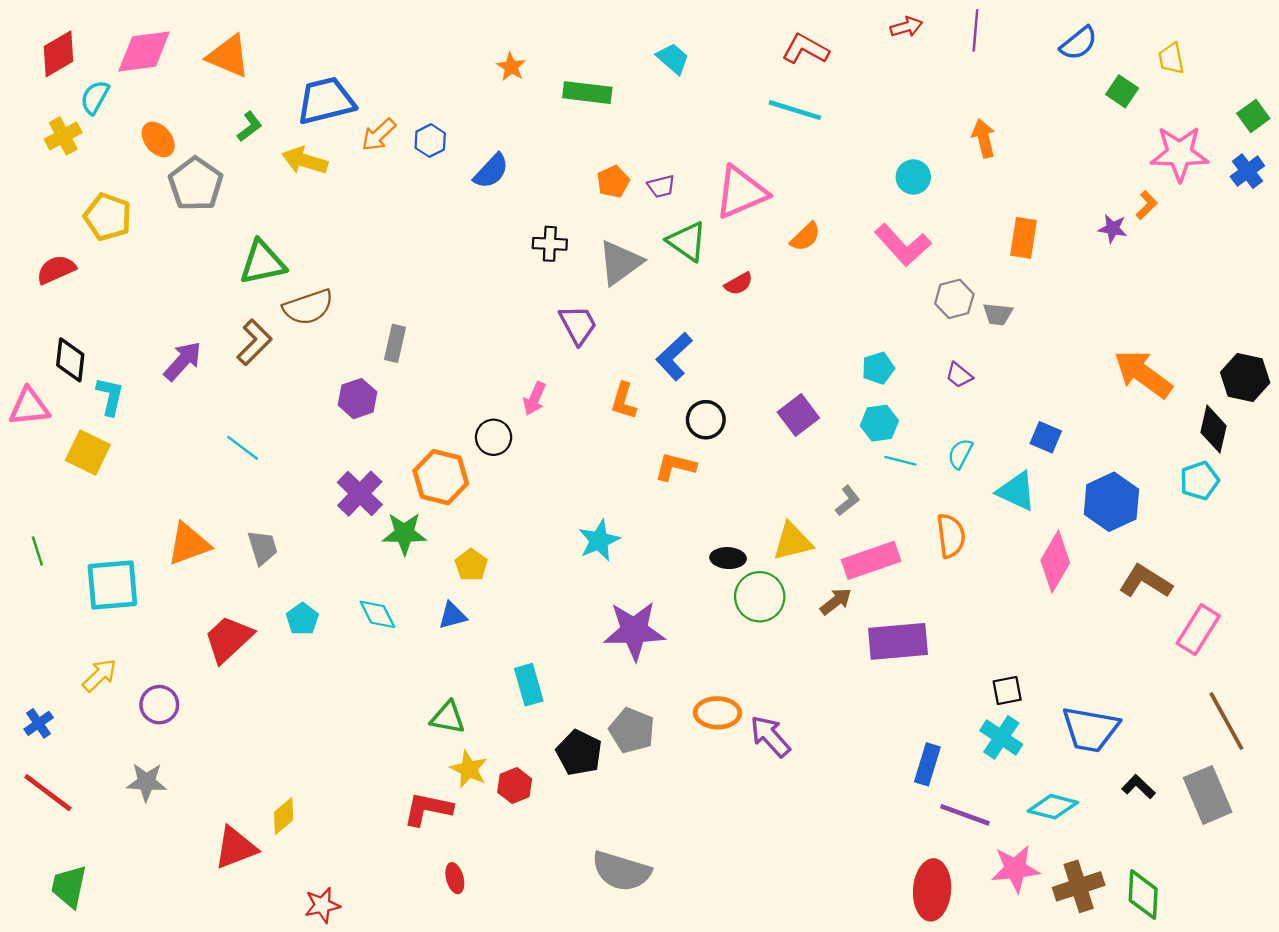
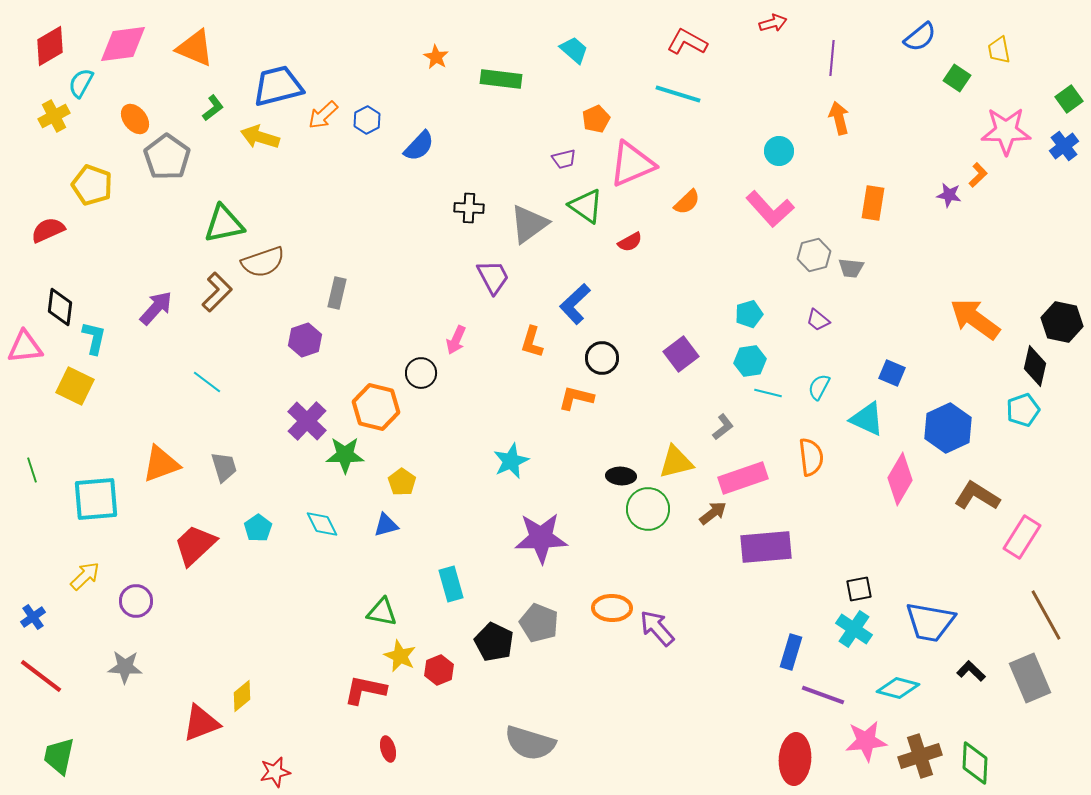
purple line: (975, 30) -> (832, 58), moved
orange pentagon: (613, 182) -> (596, 119), moved

